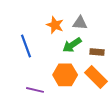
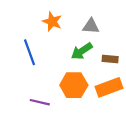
orange star: (55, 25) -> (52, 22), moved
orange rectangle: (96, 77) -> (109, 87), turned -65

